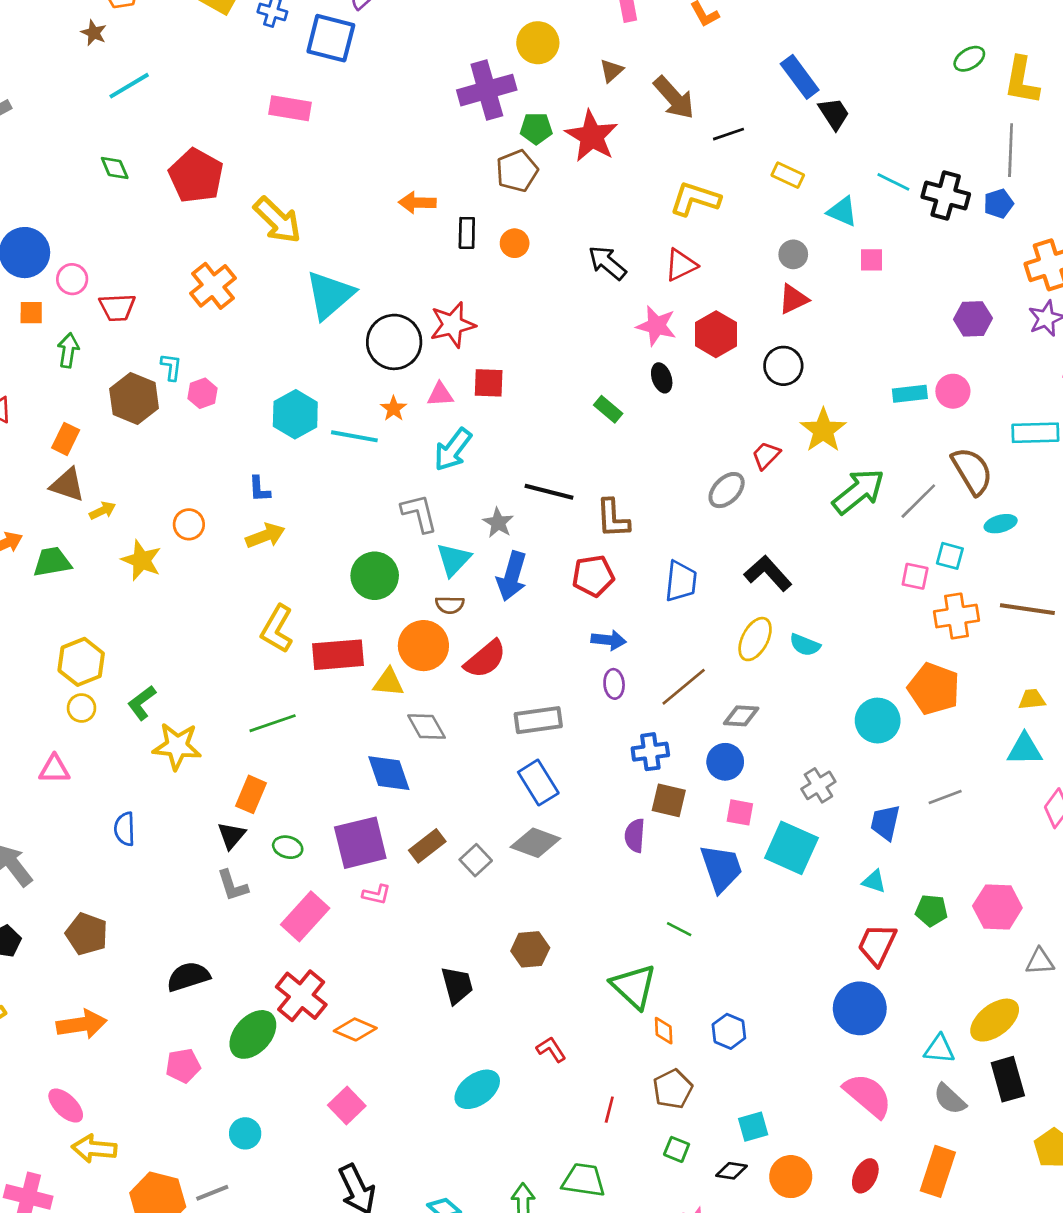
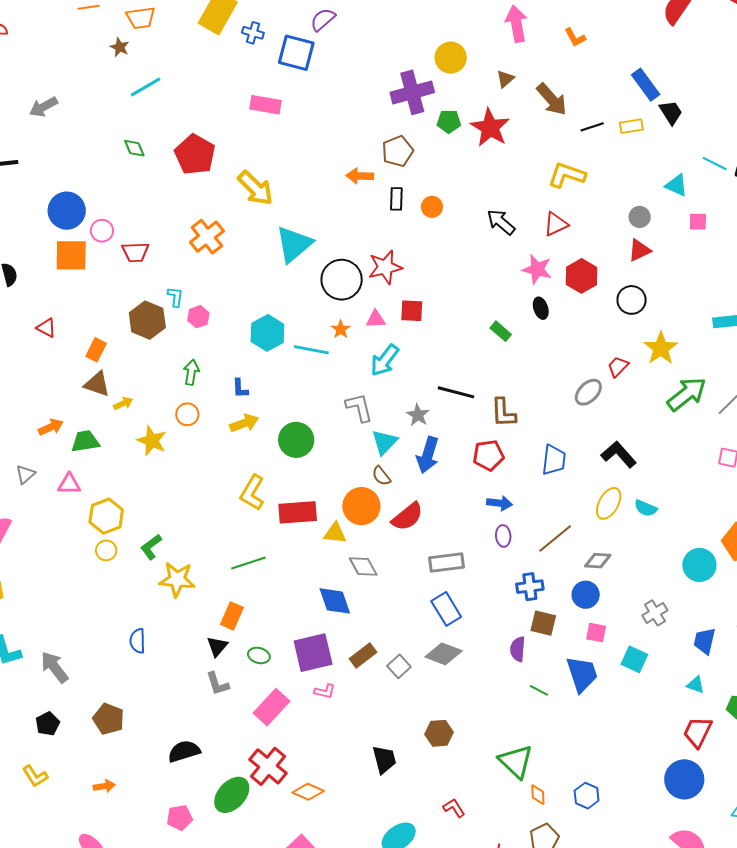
brown pentagon: (517, 171) -> (398, 151), moved
yellow rectangle: (788, 175) -> (631, 126), moved, turned -35
orange square: (31, 313) -> (71, 255), size x1.8
green arrow: (68, 350) -> (191, 372), moved
green circle: (375, 576) -> (296, 440), moved
brown semicircle: (450, 605) -> (381, 476), turned 50
pink triangle: (54, 769) -> (69, 484), moved
cyan square: (791, 848) -> (634, 659), size x0.7
green line: (679, 929) -> (539, 690), moved
orange arrow: (82, 1024) -> (104, 786), size x0.6

